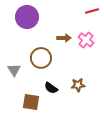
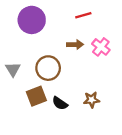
red line: (92, 11) -> (83, 15), moved
gray triangle: (14, 70) -> (13, 69), moved
brown square: (31, 102) -> (36, 96), moved, turned -30

